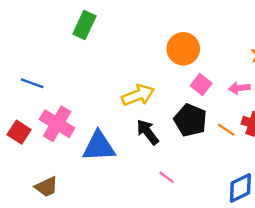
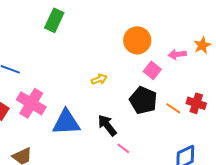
pink arrow: (239, 88) -> (177, 54), moved
yellow arrow: (138, 95) -> (99, 79), size x0.6
black arrow: (148, 132) -> (107, 125), moved

